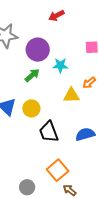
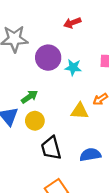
cyan star: (60, 65) -> (73, 67), moved
green arrow: (32, 75) -> (29, 97), moved

